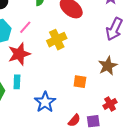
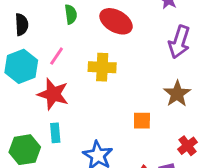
yellow cross: (57, 40) -> (102, 67), turned 36
red star: (19, 54) -> (53, 94), turned -30

